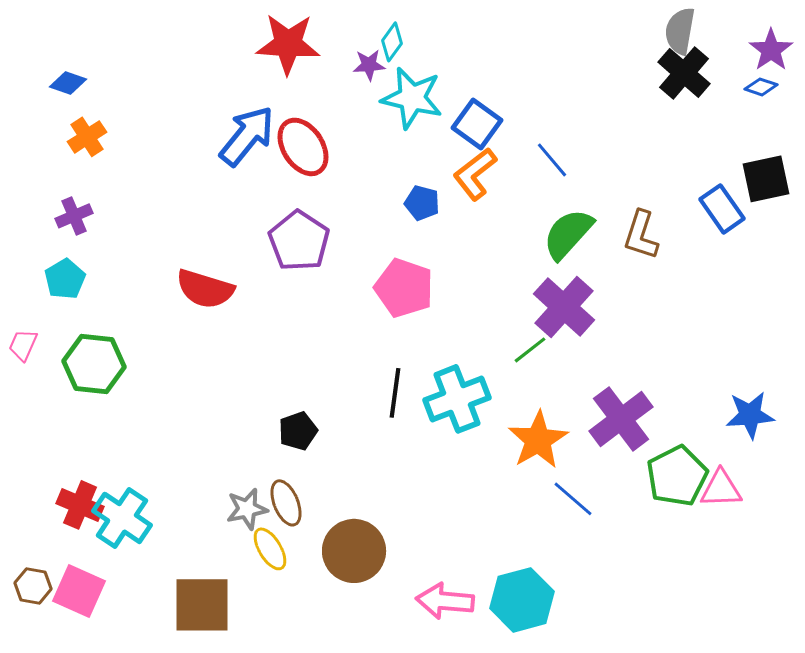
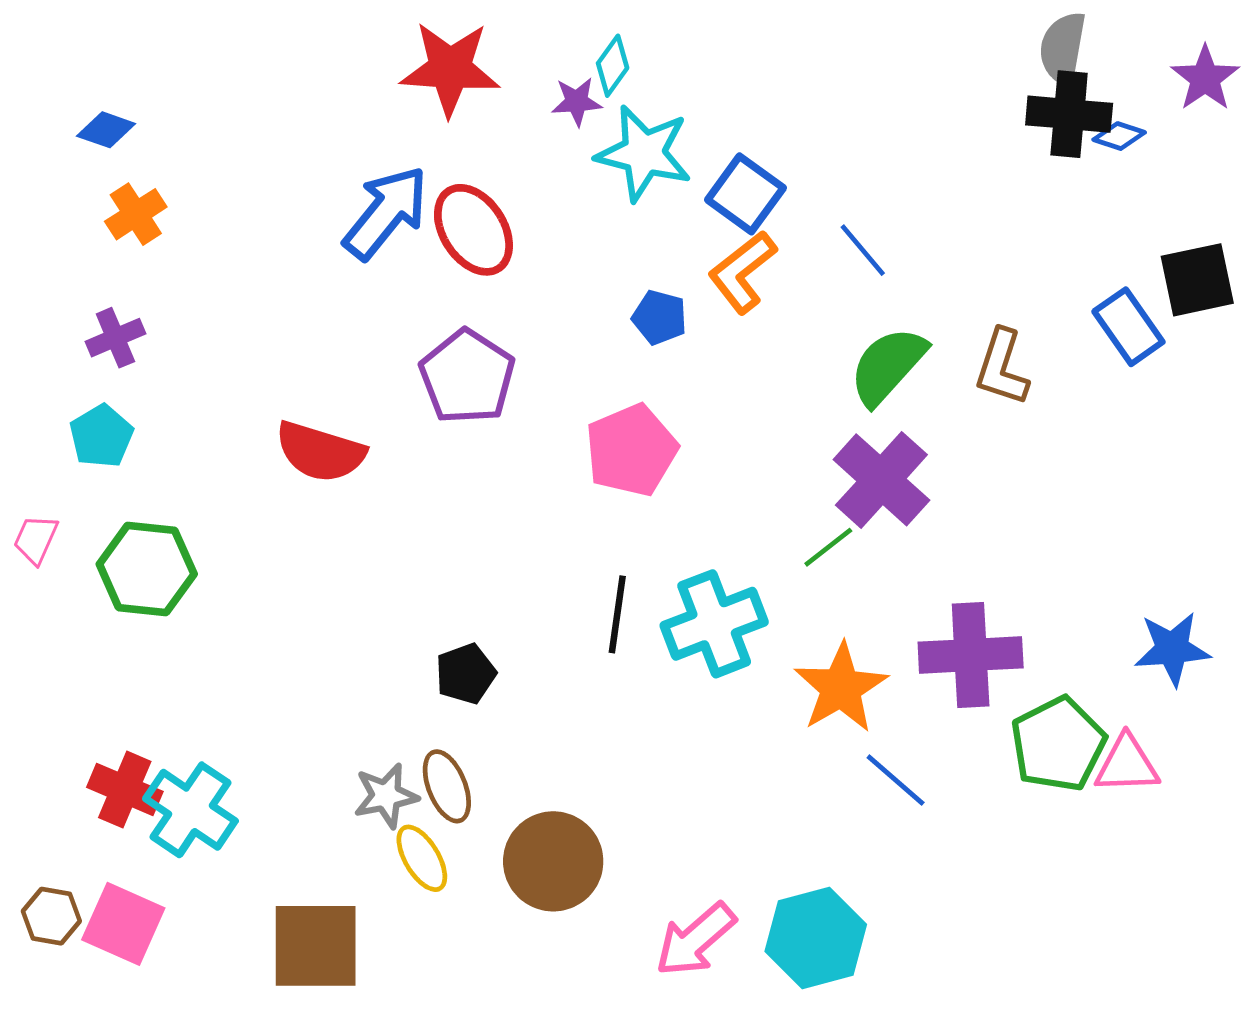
black cross: (684, 73) -> (1069, 114), turned -36
blue diamond: (761, 87) -> (1119, 136), moved
pink pentagon: (404, 288) -> (631, 450), turned 30
purple cross: (621, 419) -> (971, 655), turned 34
pink arrow: (445, 601) -> (695, 940), turned -46

